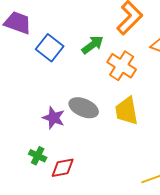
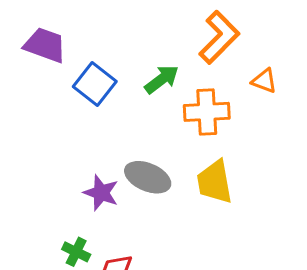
orange cross: (122, 66) -> (207, 112), turned -36

